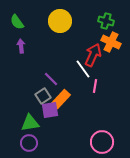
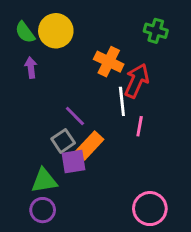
yellow circle: (60, 21) -> (56, 31), moved
orange cross: (111, 42) -> (109, 62), moved
white line: (83, 69) -> (122, 101), turned 30

